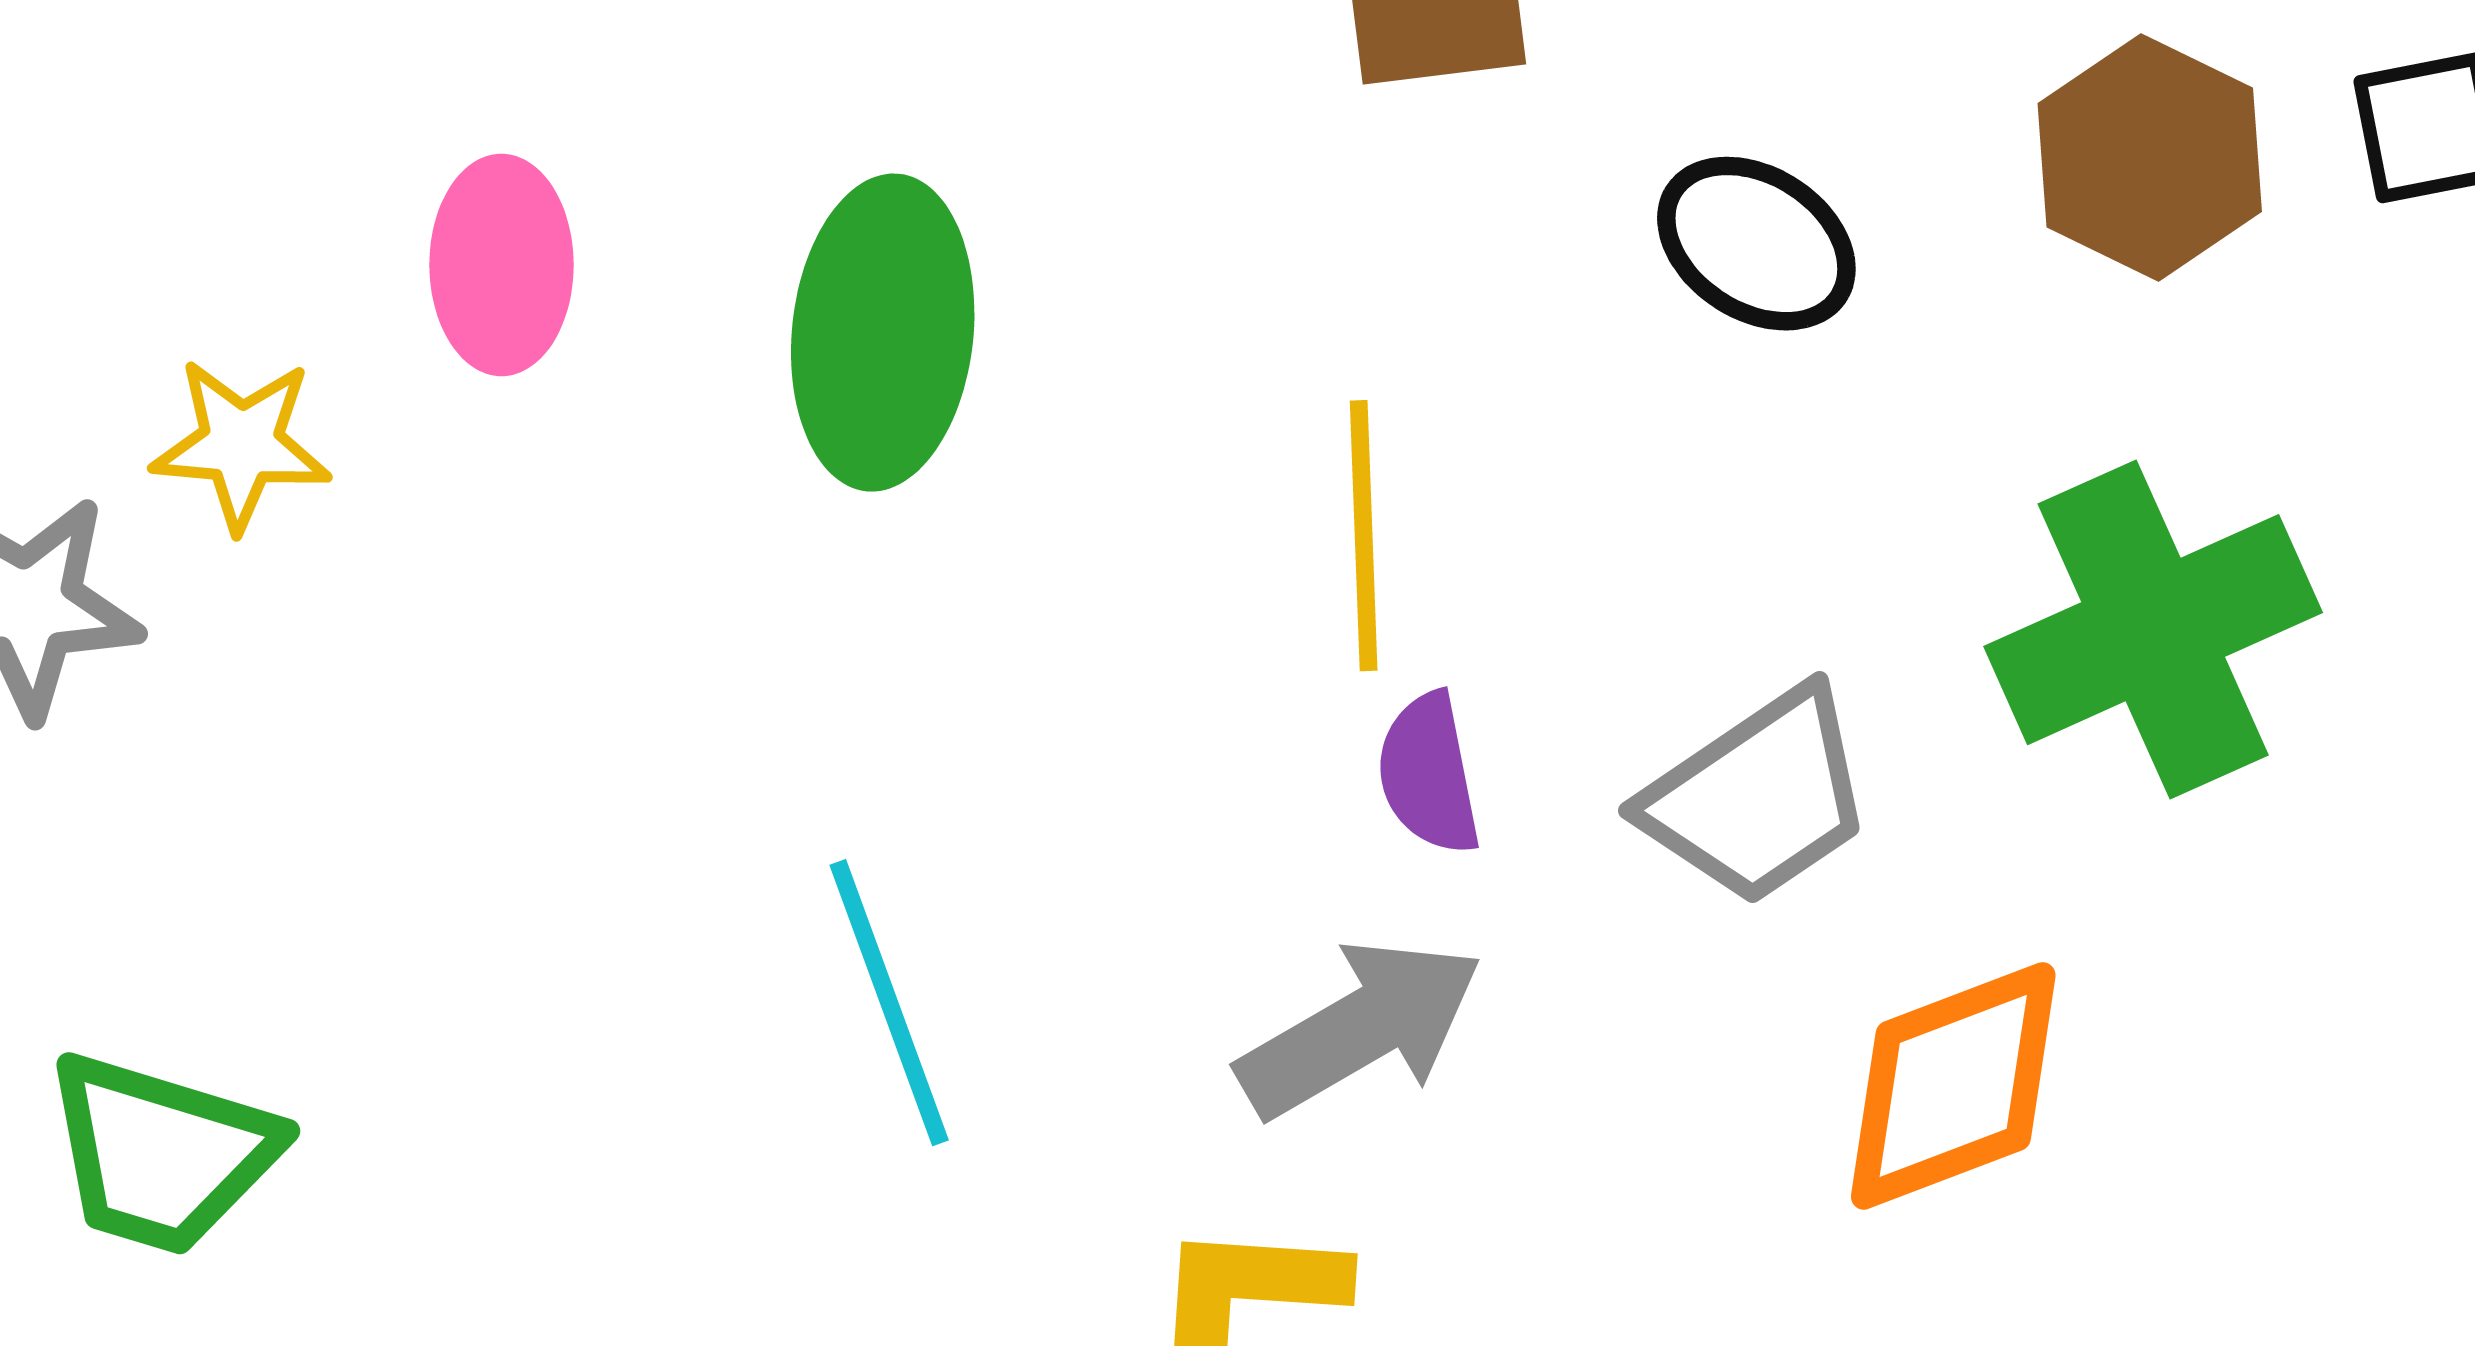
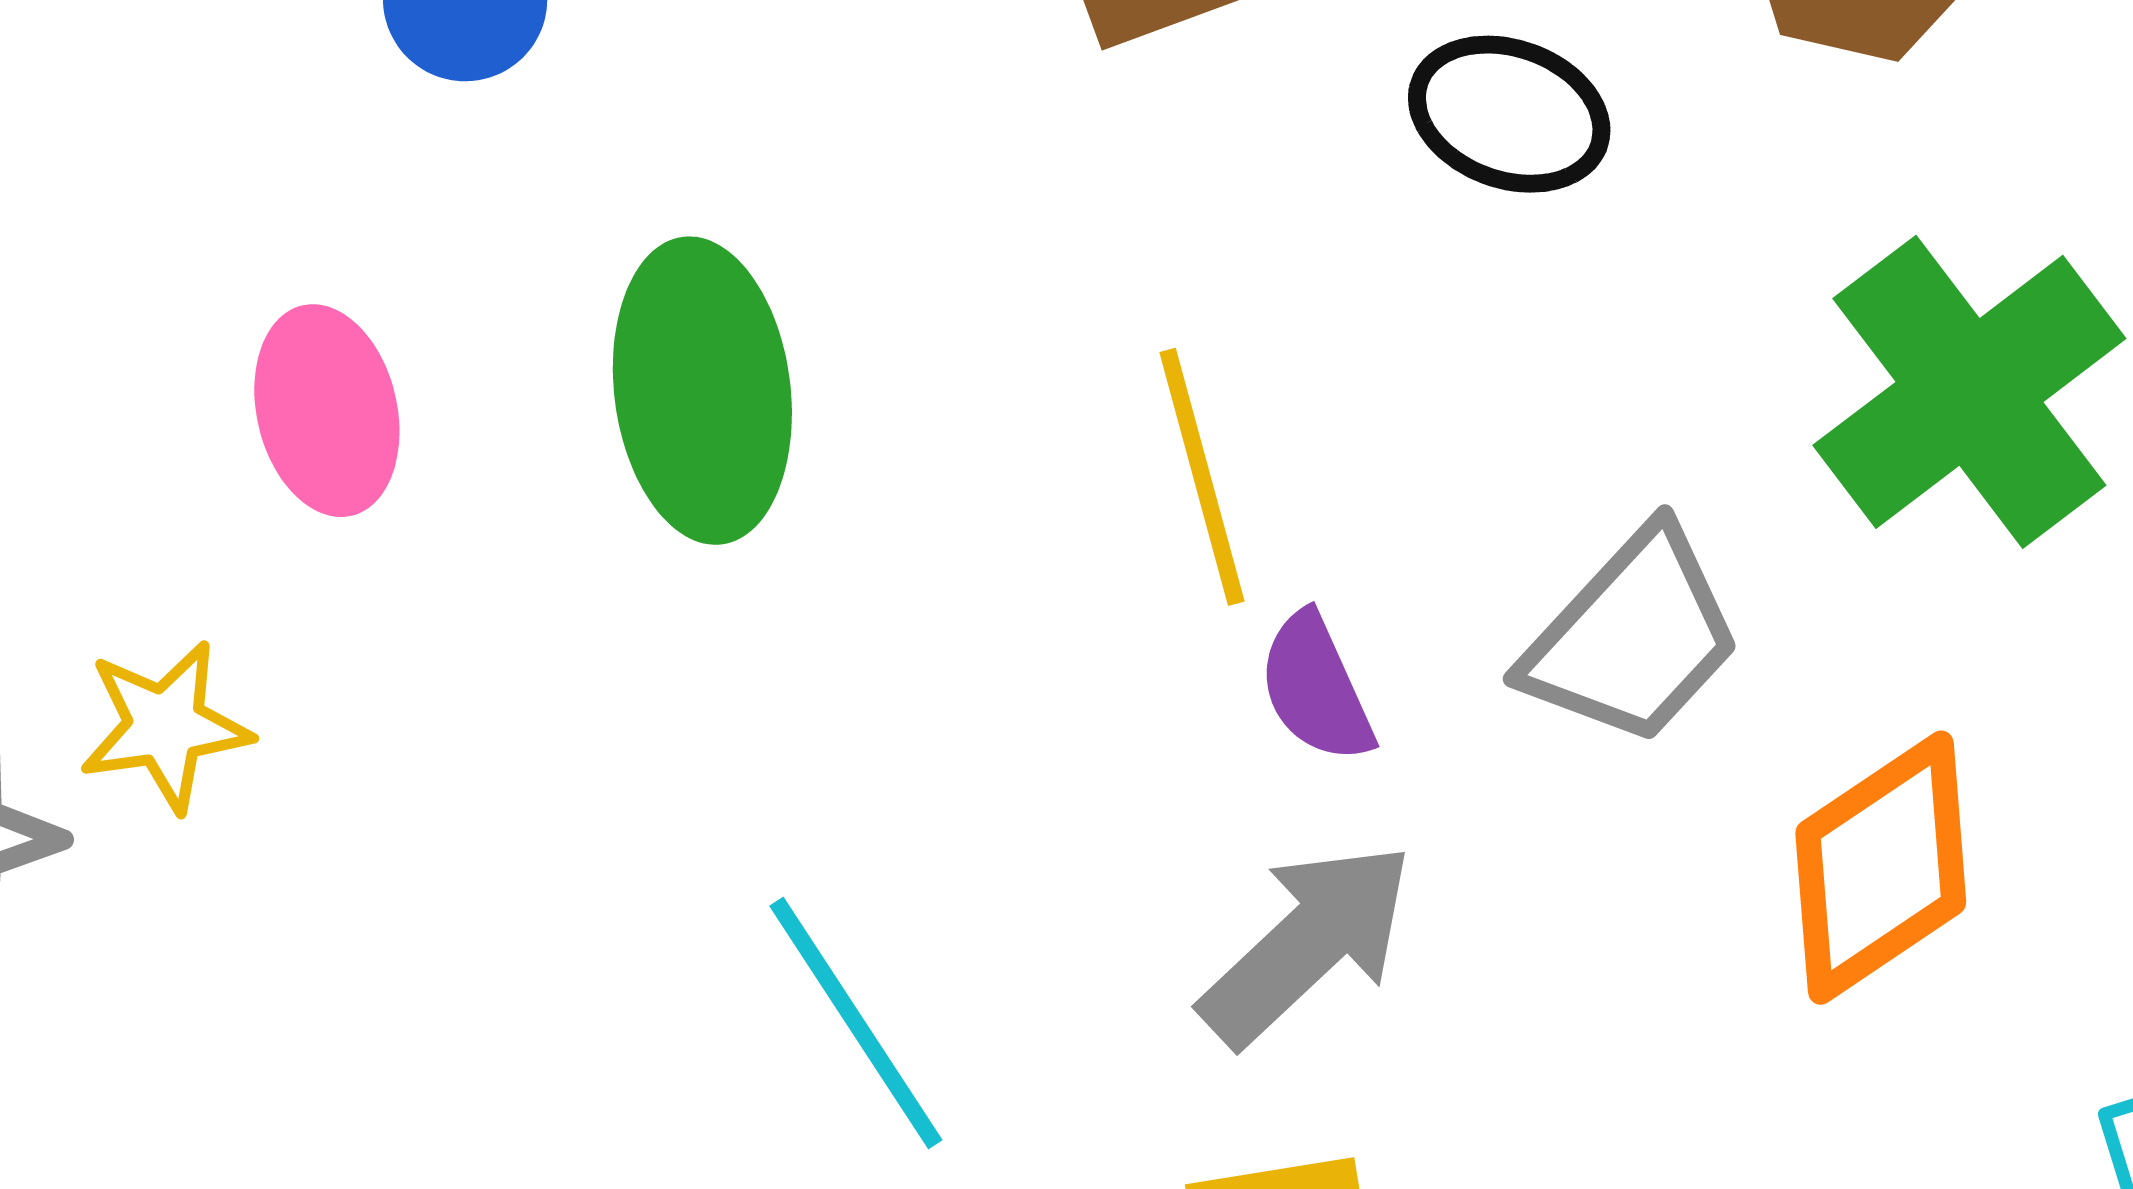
yellow star: (241, 444) -> (165, 726), moved

